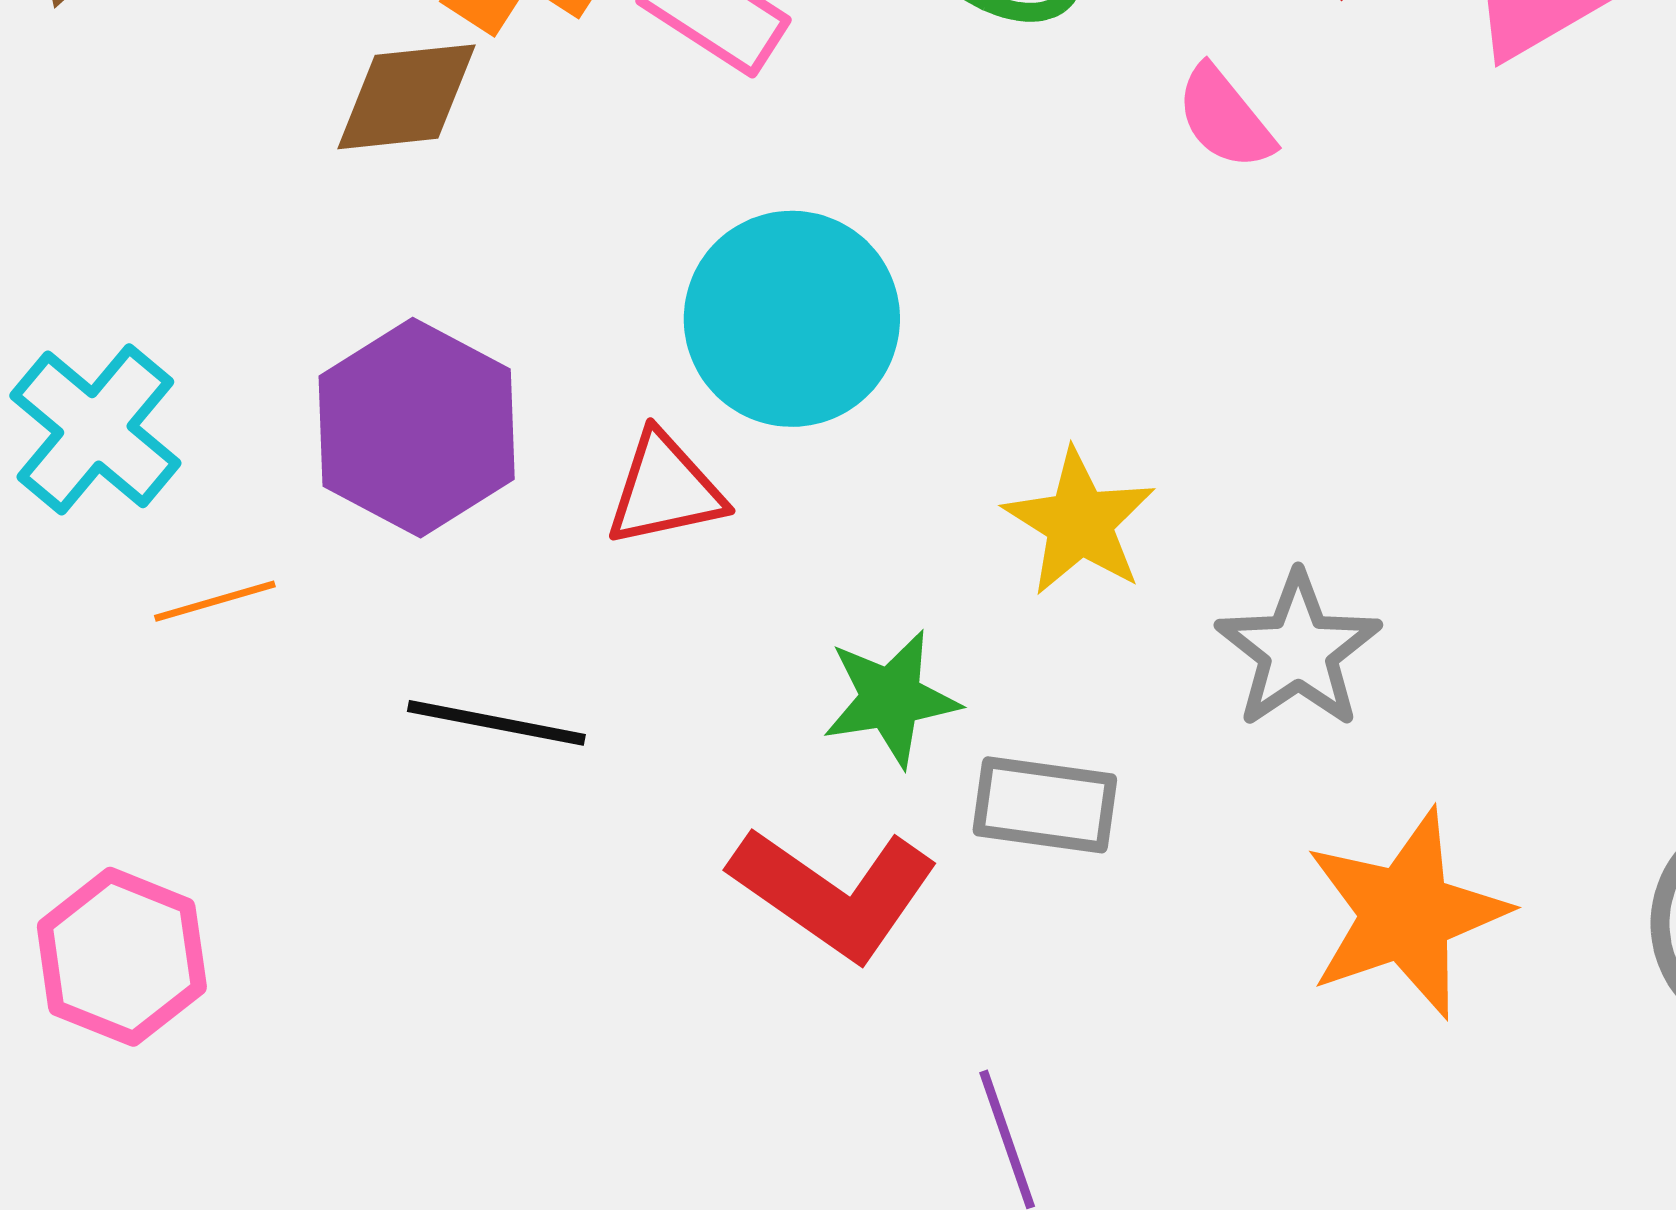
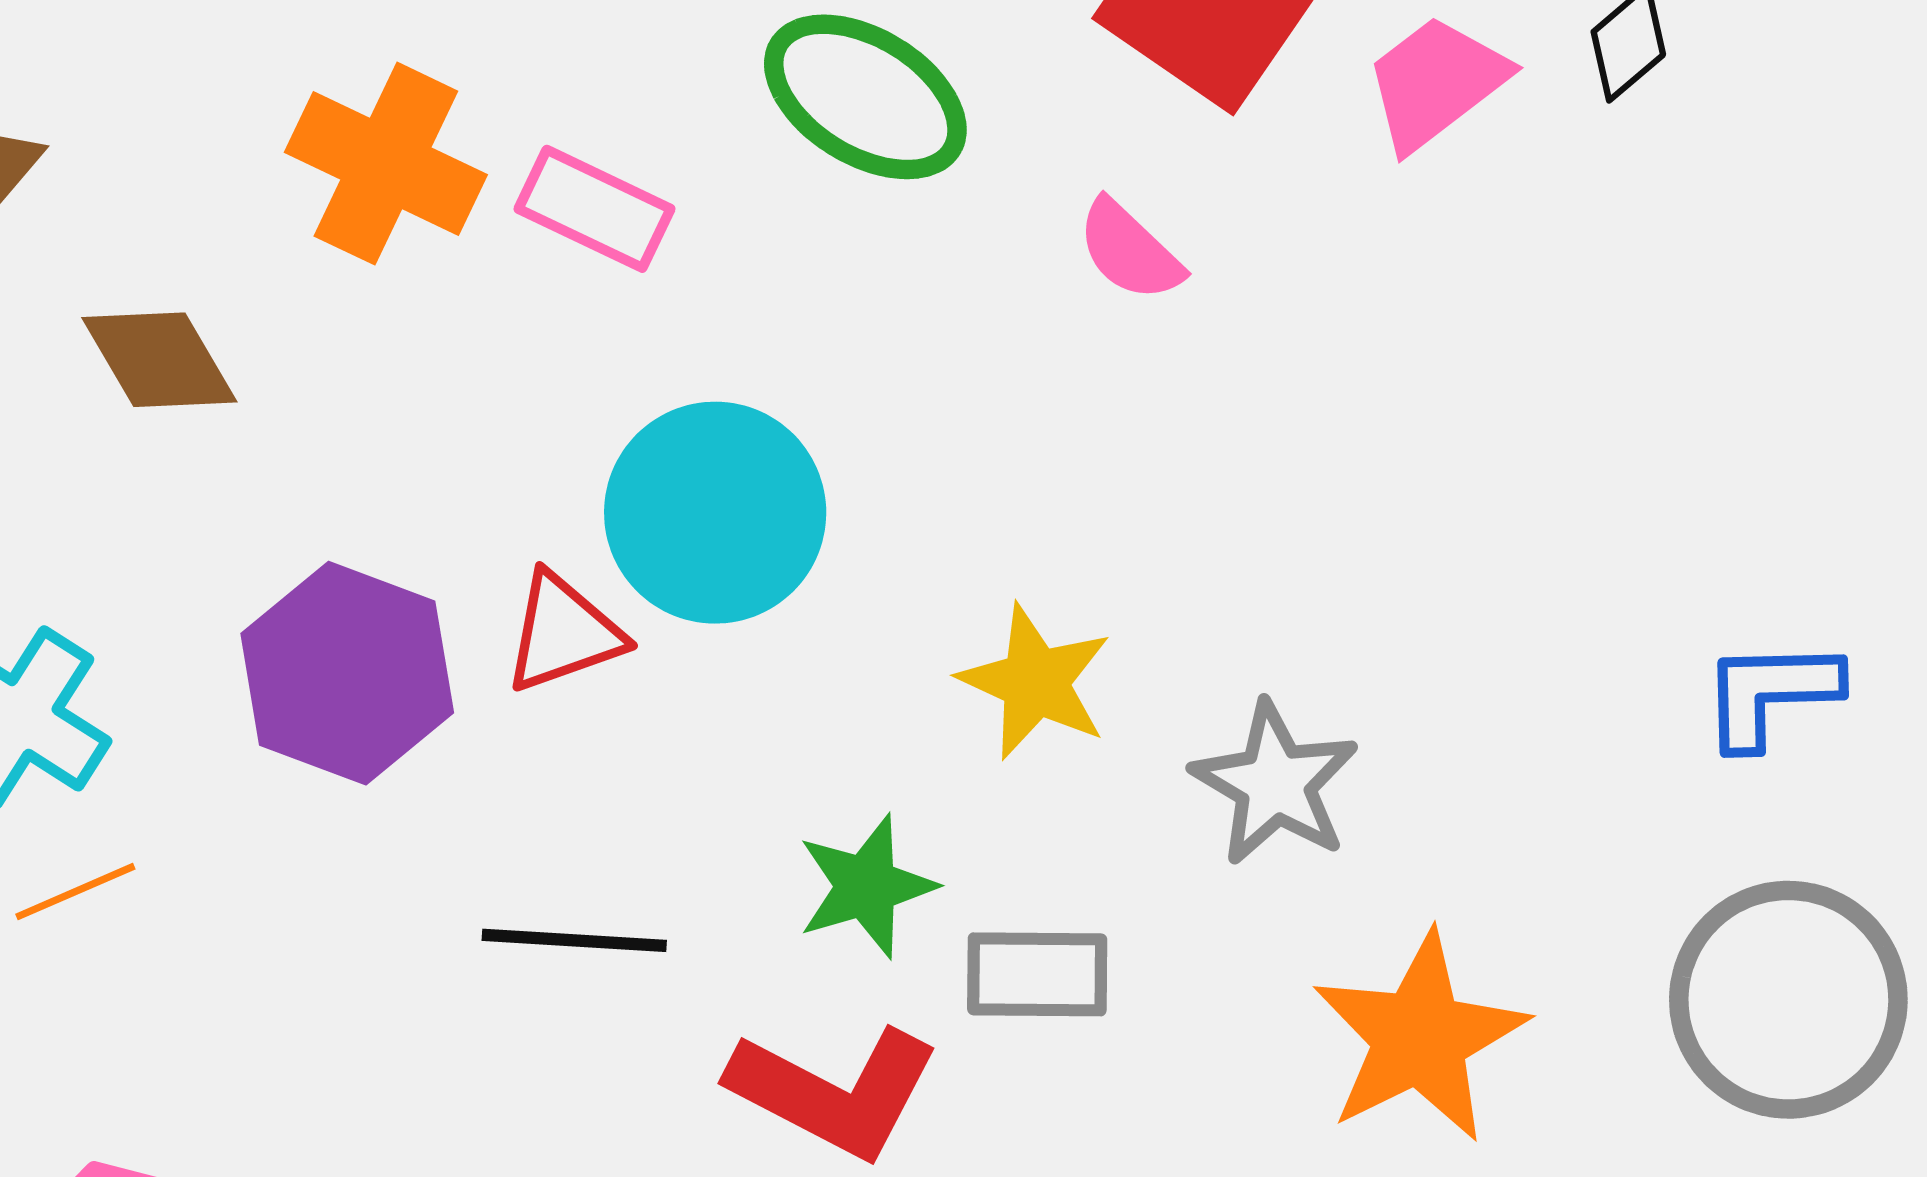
brown diamond: (406, 97) -> (159, 360), moved, turned 73
red triangle: (665, 490) -> (563, 633), moved
orange line: (215, 601) -> (75, 892), moved
black line: (496, 723) -> (574, 940), moved

